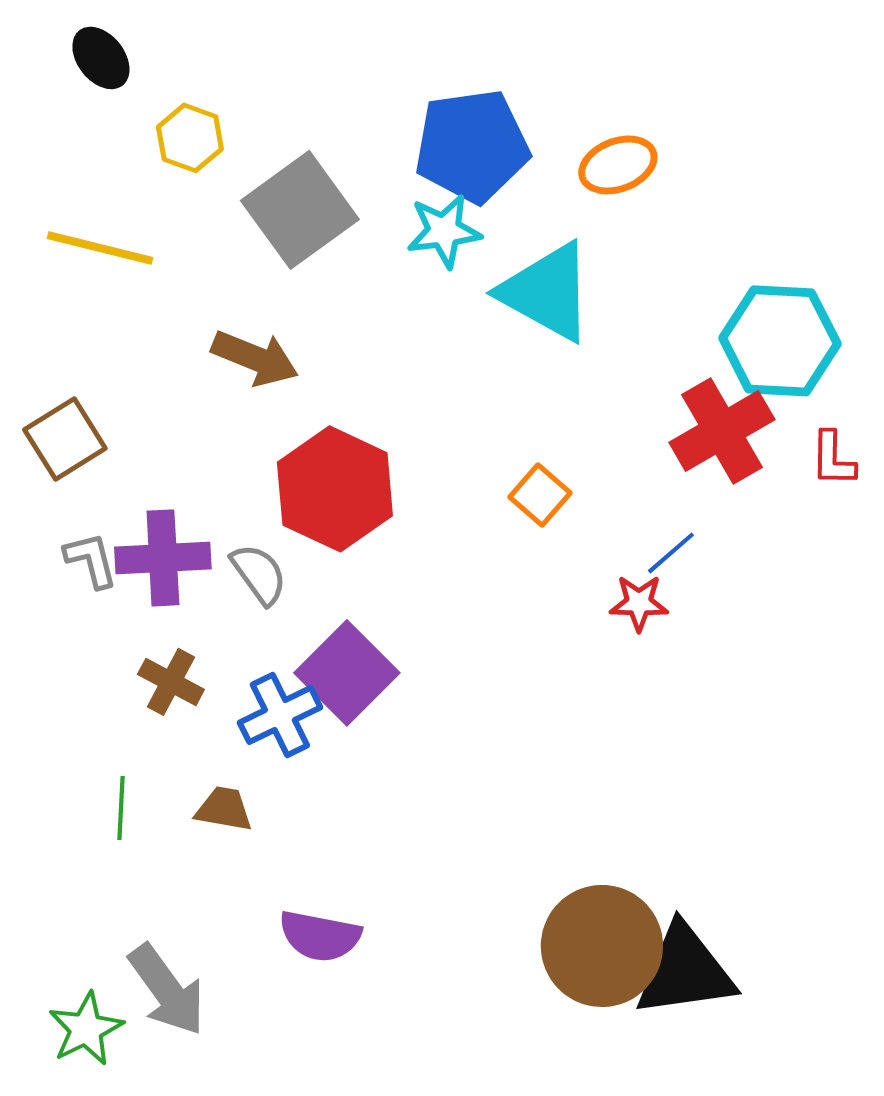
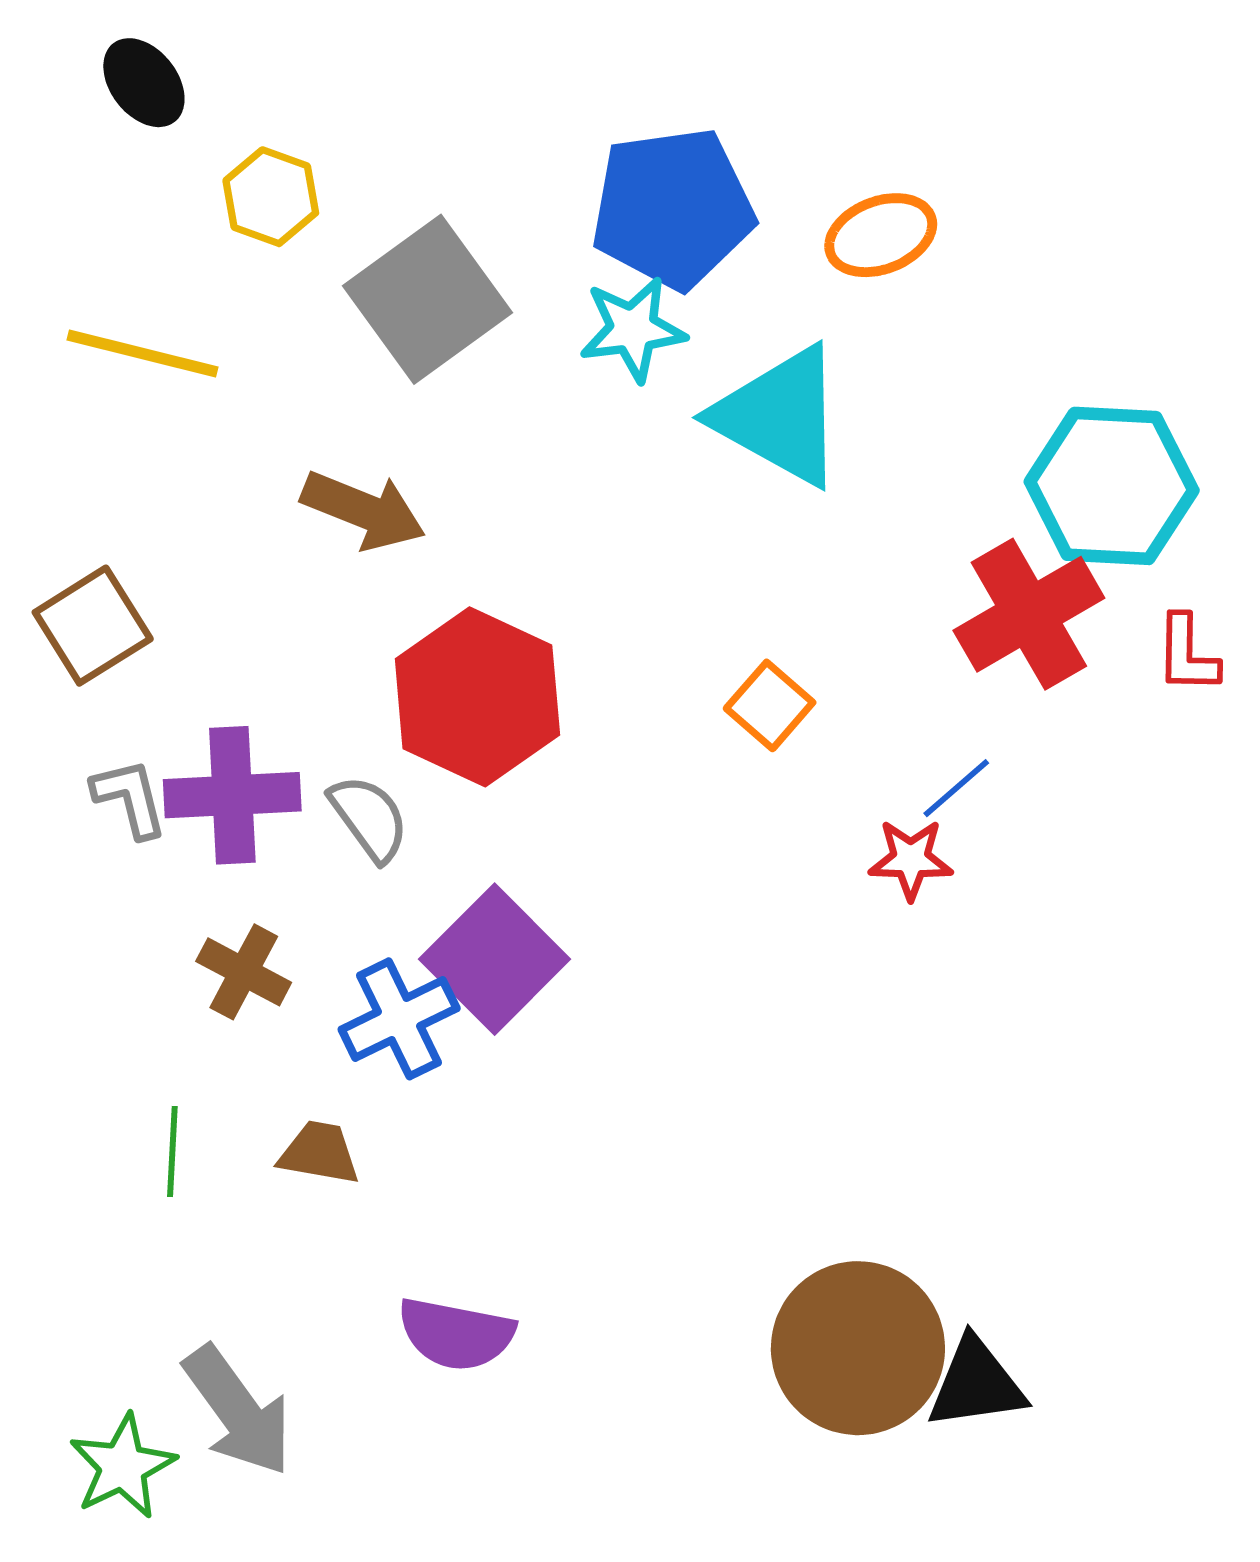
black triangle: (685, 971) -> (976, 1384), size x0.7

